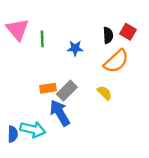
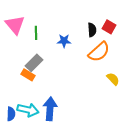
orange rectangle: (48, 88) -> (28, 75), moved, turned 40
gray rectangle: (67, 91) -> (34, 63), moved
yellow semicircle: (104, 93) -> (113, 79), moved
blue arrow: (60, 113) -> (50, 109), moved, turned 35

